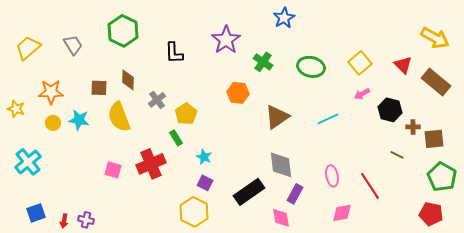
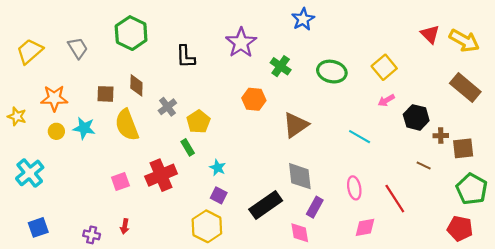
red triangle: (403, 65) -> (430, 34), moved
cyan line: (328, 119) -> (360, 137), moved, turned 55
pink square: (113, 170) -> (120, 182), turned -36
red arrow: (64, 221) -> (125, 226), moved

